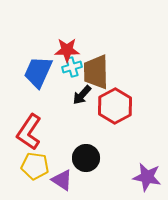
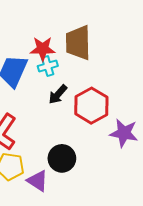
brown trapezoid: (96, 72) -> (78, 43), moved
purple star: (147, 177) -> (124, 133), moved

